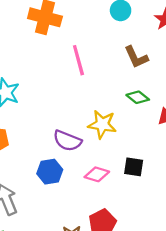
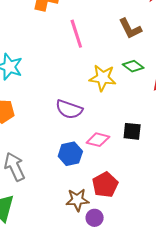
yellow star: (102, 124) -> (103, 78), moved
blue hexagon: (50, 172) -> (70, 154), moved

